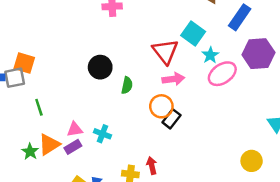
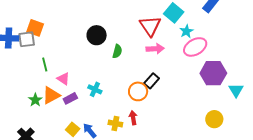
purple hexagon: (258, 54) -> (213, 73), moved
orange circle: (161, 106) -> (138, 91), moved
pink triangle: (75, 129) -> (63, 79), moved, turned 40

